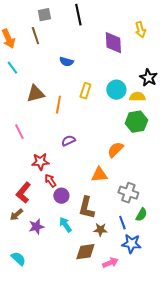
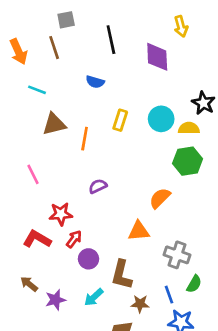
black line: (78, 15) -> (111, 40), moved
yellow arrow: (140, 30) -> (181, 26), moved
cyan line: (12, 68) -> (37, 90), moved, turned -32
red arrow: (50, 181) -> (74, 239), turned 72
red L-shape: (23, 193) -> (37, 239), moved, turned 80
brown arrow: (16, 215) -> (29, 284), turned 80
cyan arrow: (65, 225) -> (94, 297), turned -98

